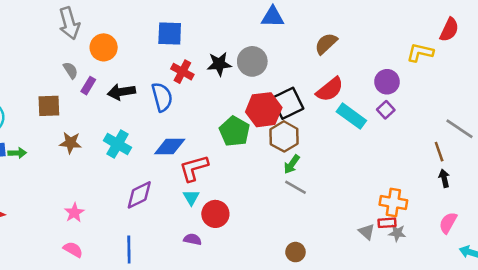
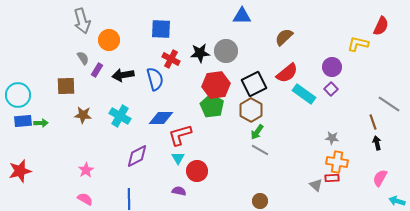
red hexagon: (264, 110) -> (216, 85), moved
gray star: (397, 233) -> (332, 138), moved

